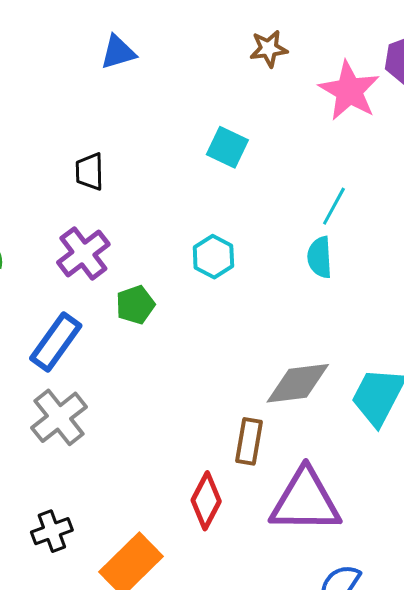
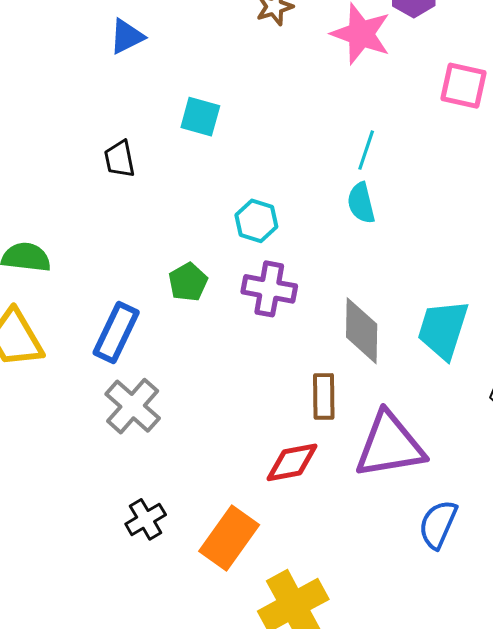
cyan square: (227, 147) -> (200, 117), moved
purple cross: (83, 253) -> (269, 289), moved, turned -32
gray diamond: (298, 383) -> (362, 331), turned -72
red diamond: (206, 501) -> (292, 462), turned 62

